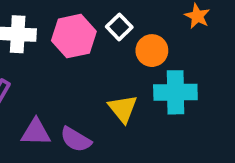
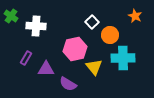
pink hexagon: (74, 36) -> (75, 49), moved
purple triangle: (36, 132) -> (46, 69), moved

